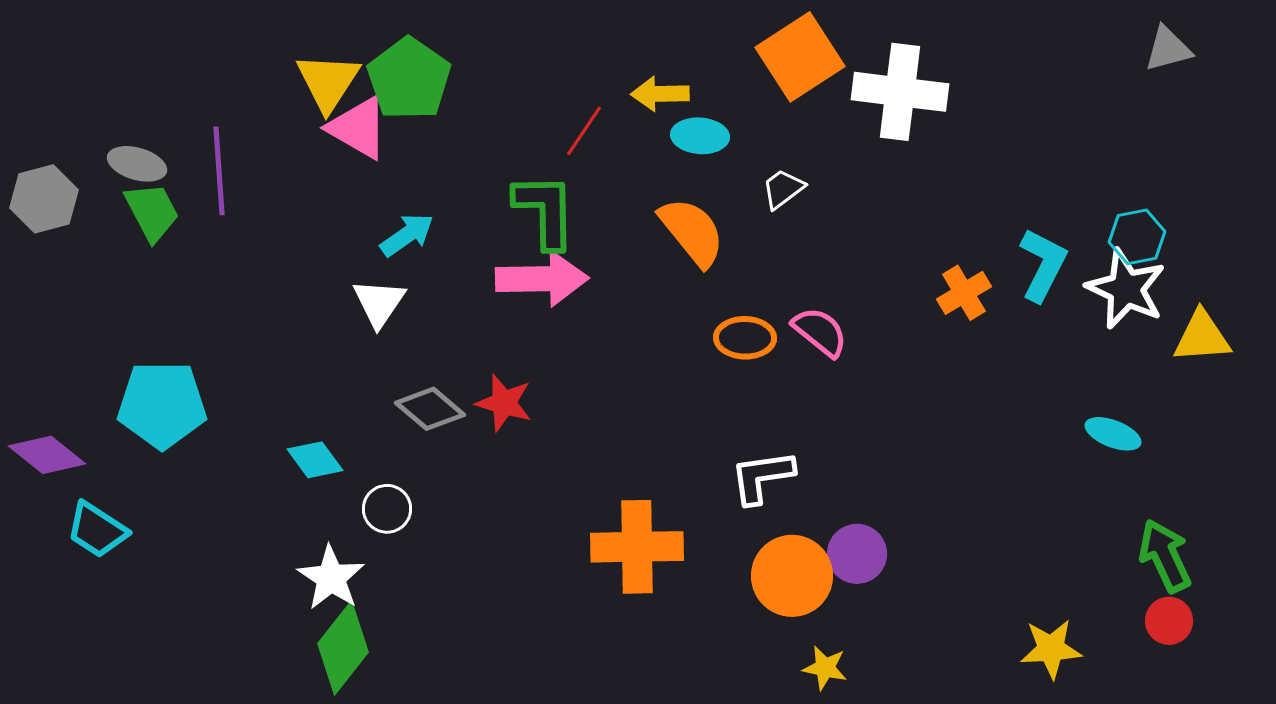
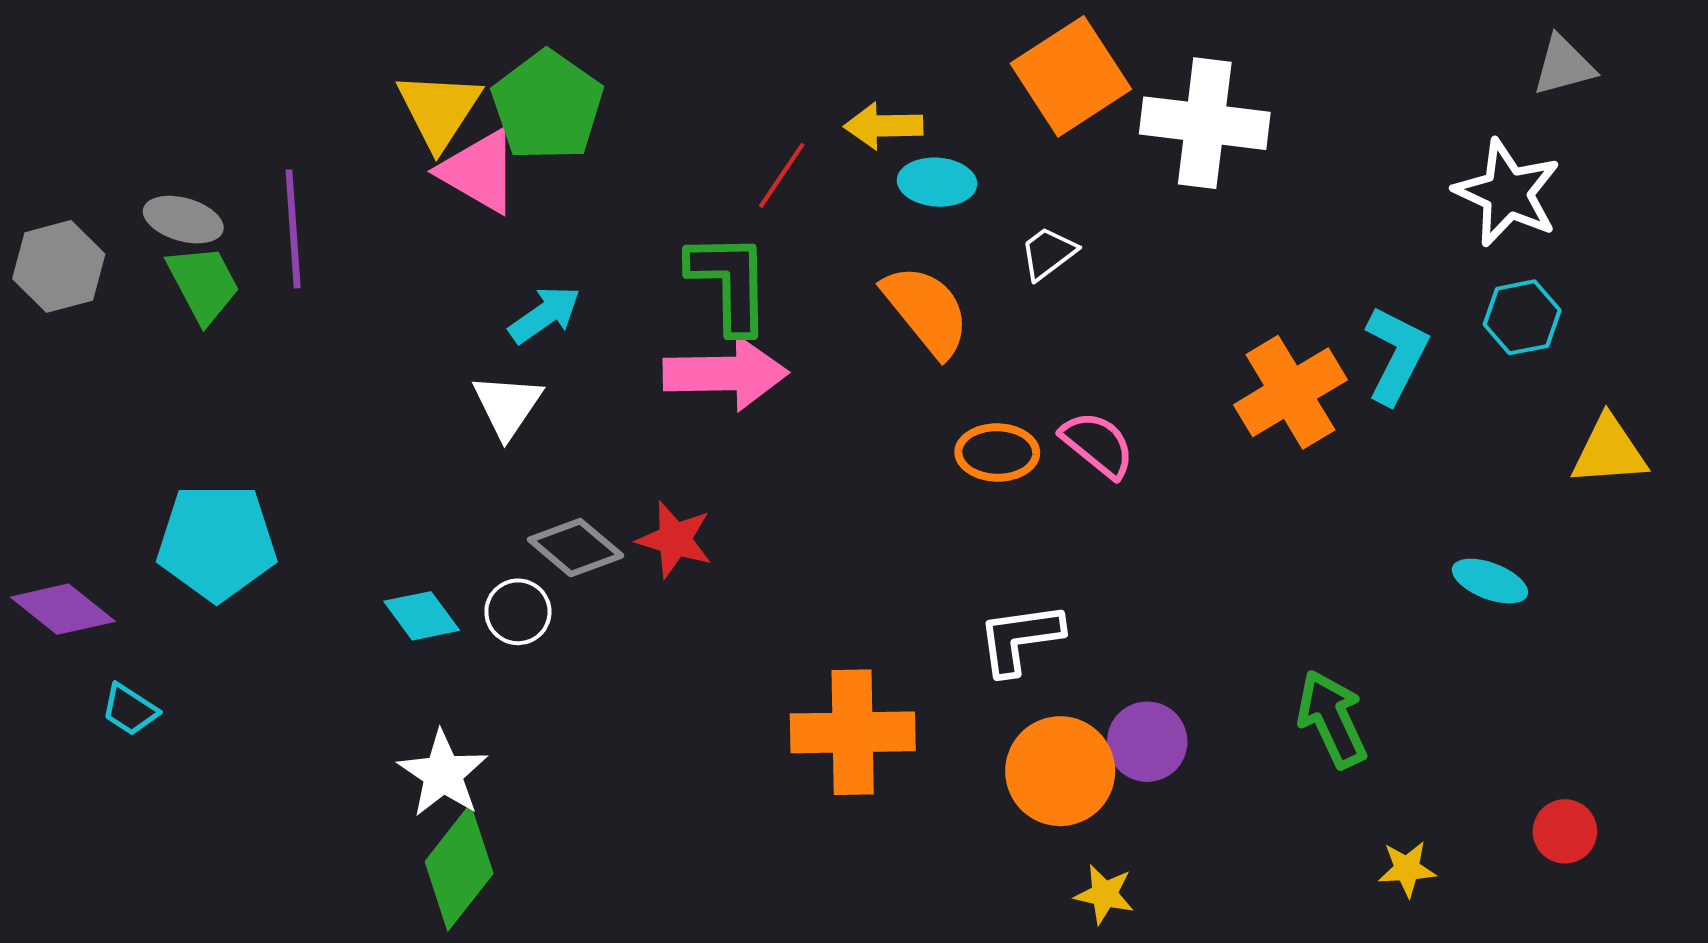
white star: (1126, 289) -> (1507, 193), moved
orange cross: (964, 293) -> (1290, 392), size x1.5
white circle: (387, 509) -> (518, 612), moved
cyan trapezoid: (97, 530) -> (130, 710), size x0.7
green arrow: (1165, 556) -> (1332, 719), moved
yellow star: (1051, 649) -> (1407, 869), size x0.7

